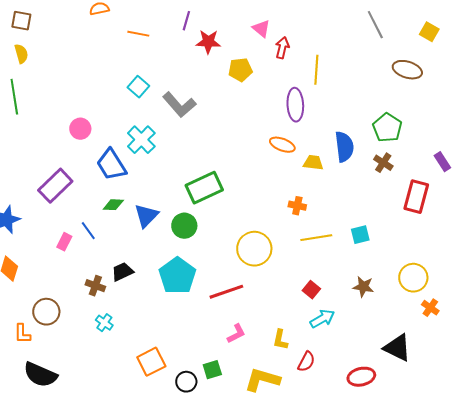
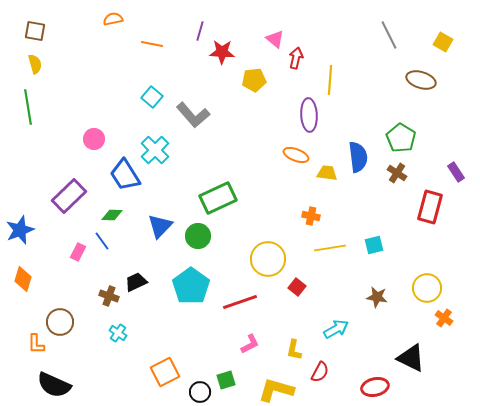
green diamond: (113, 205) -> (112, 215), moved
red square: (311, 290) -> (297, 287), moved

